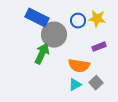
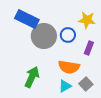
blue circle: (78, 21) -> (68, 35), moved
purple rectangle: (99, 47) -> (89, 48), turned -48
green arrow: (42, 54) -> (32, 77), moved

